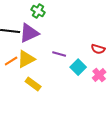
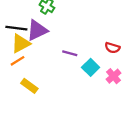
yellow triangle: (26, 59) -> (21, 43), moved
yellow rectangle: (33, 84) -> (29, 86), moved

